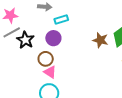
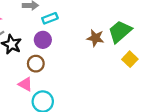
pink triangle: (50, 72) -> (25, 84), moved

